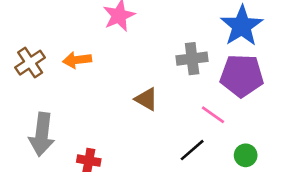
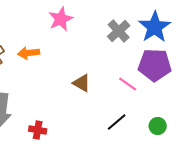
gray cross: (192, 59) -> (119, 31), moved, turned -35
pink line: (213, 115) -> (128, 84), moved

